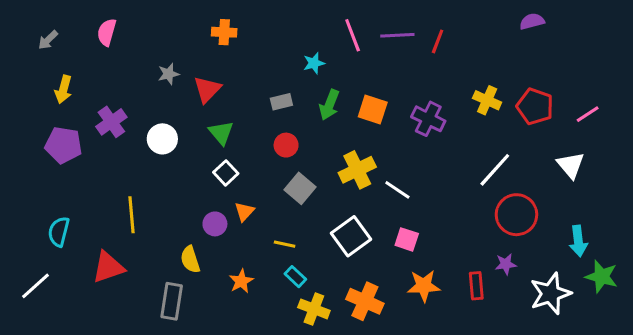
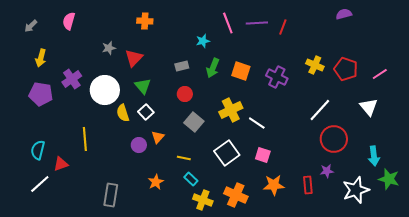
white circle: (162, 139) -> (105, 90), size x1.5
yellow semicircle: (190, 260) -> (123, 113), moved
red triangle: (108, 267) -> (61, 164), moved, size x0.7
white line: (36, 286) -> (40, 184), moved

